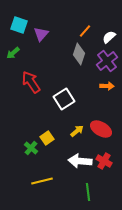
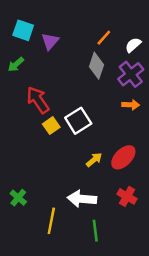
red ellipse: (101, 129) -> (123, 157), turned -75
yellow square: (47, 138) -> (51, 126), moved
green cross: (31, 148) -> (18, 198), moved
white arrow: (80, 161) -> (82, 199), moved
yellow line: (42, 181) -> (51, 221), turned -65
green line: (88, 192) -> (95, 231), moved

